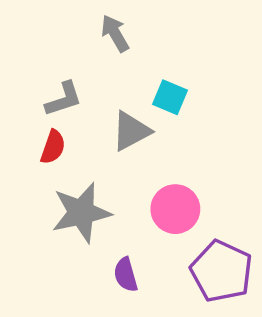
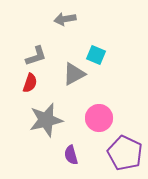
gray arrow: (115, 33) -> (65, 19), turned -70

